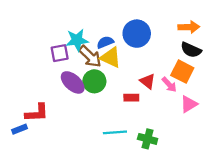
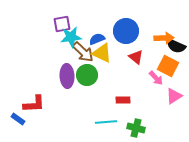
orange arrow: (189, 27) -> (164, 38), moved
purple square: (60, 53) -> (62, 24), moved
red triangle: (148, 81) -> (136, 57), moved
purple ellipse: (73, 82) -> (67, 76), turned 45
red rectangle: (131, 98) -> (123, 100), moved
blue rectangle: (19, 129) -> (18, 119), turned 56

